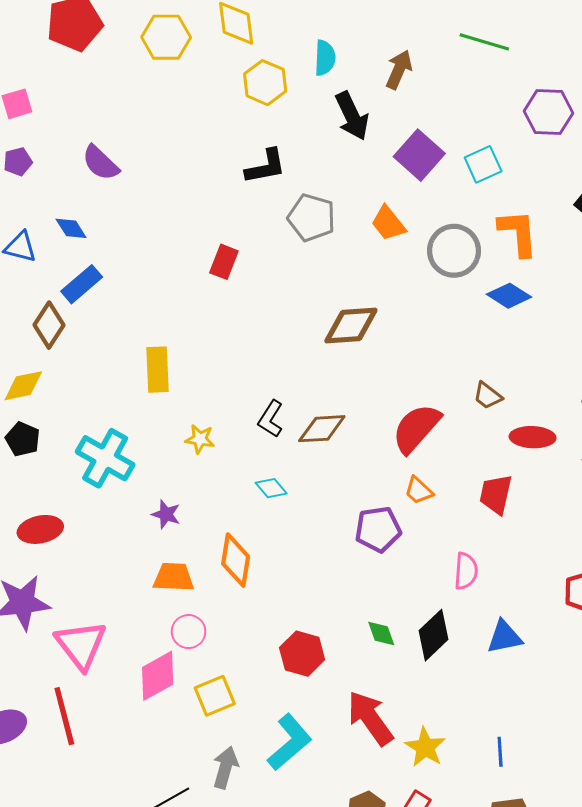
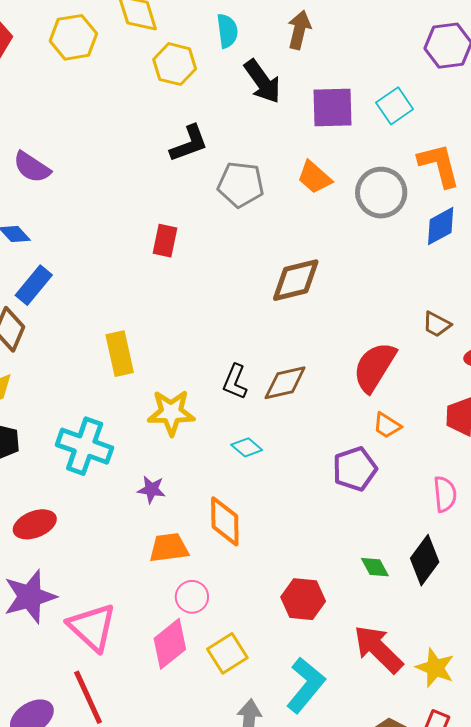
purple square: (419, 155) -> (333, 108), turned -33
blue diamond: (509, 296) -> (441, 226), turned -51
yellow star: (200, 439) -> (171, 413), size x1.6

